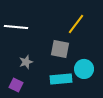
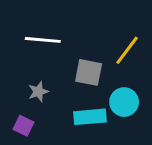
yellow line: (76, 24) -> (127, 50), moved
white line: (16, 27) -> (43, 40), moved

